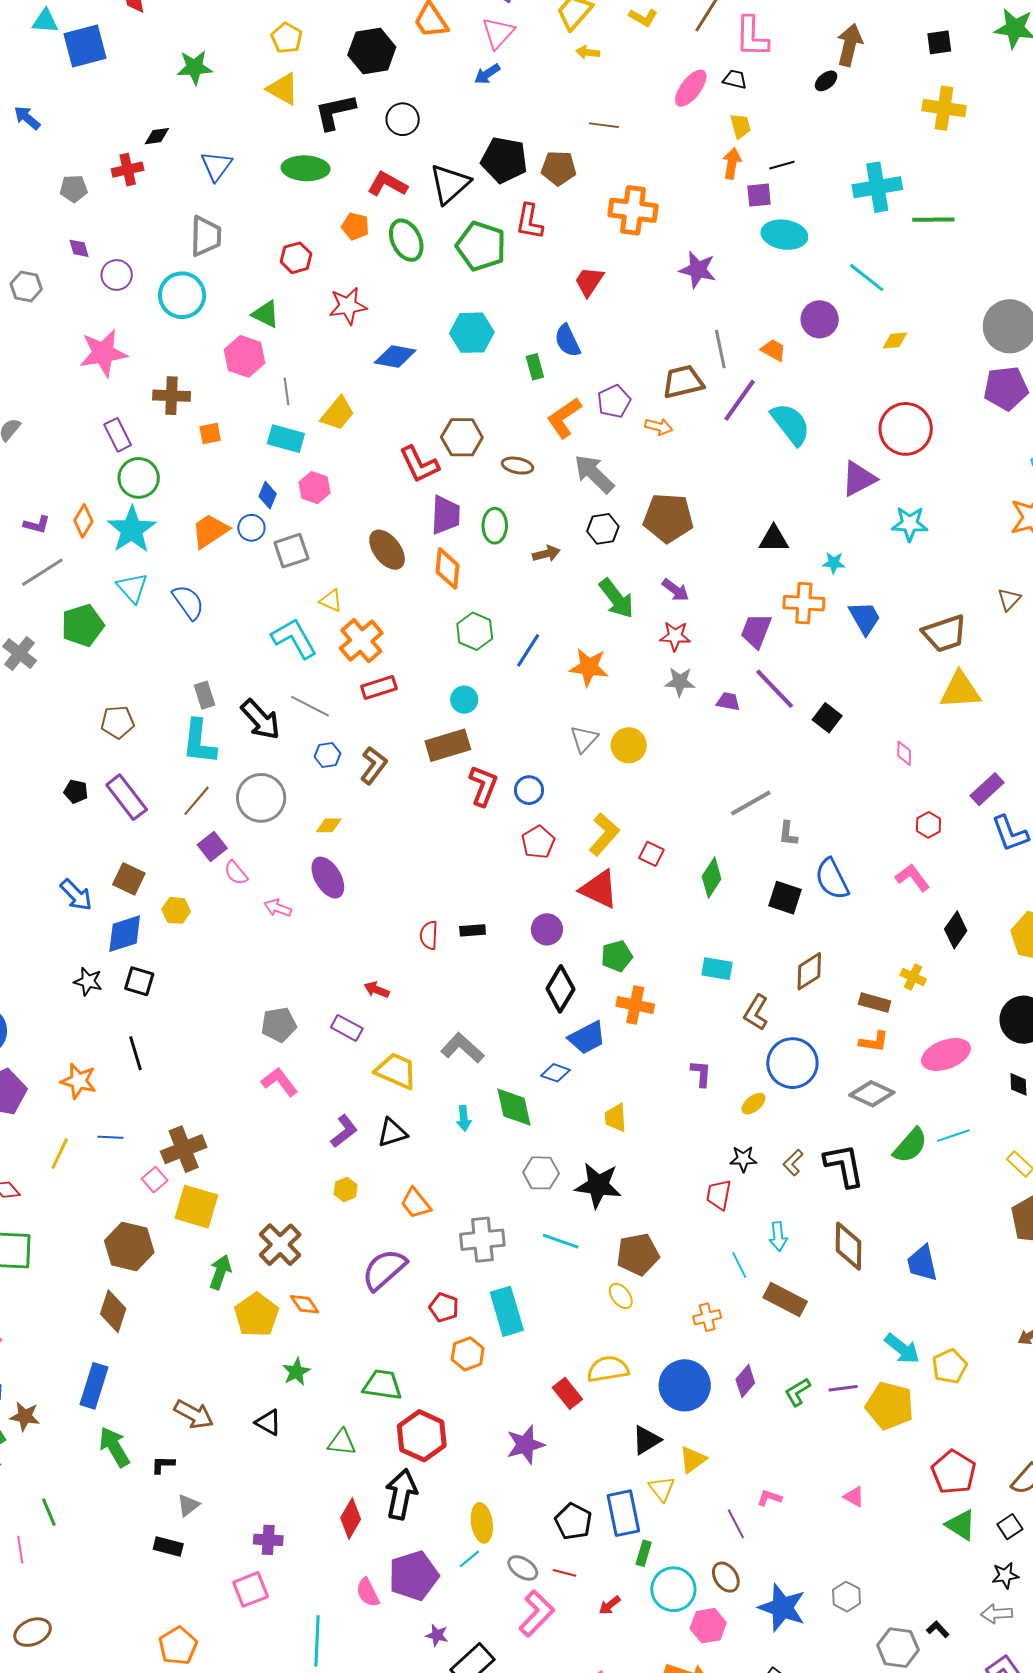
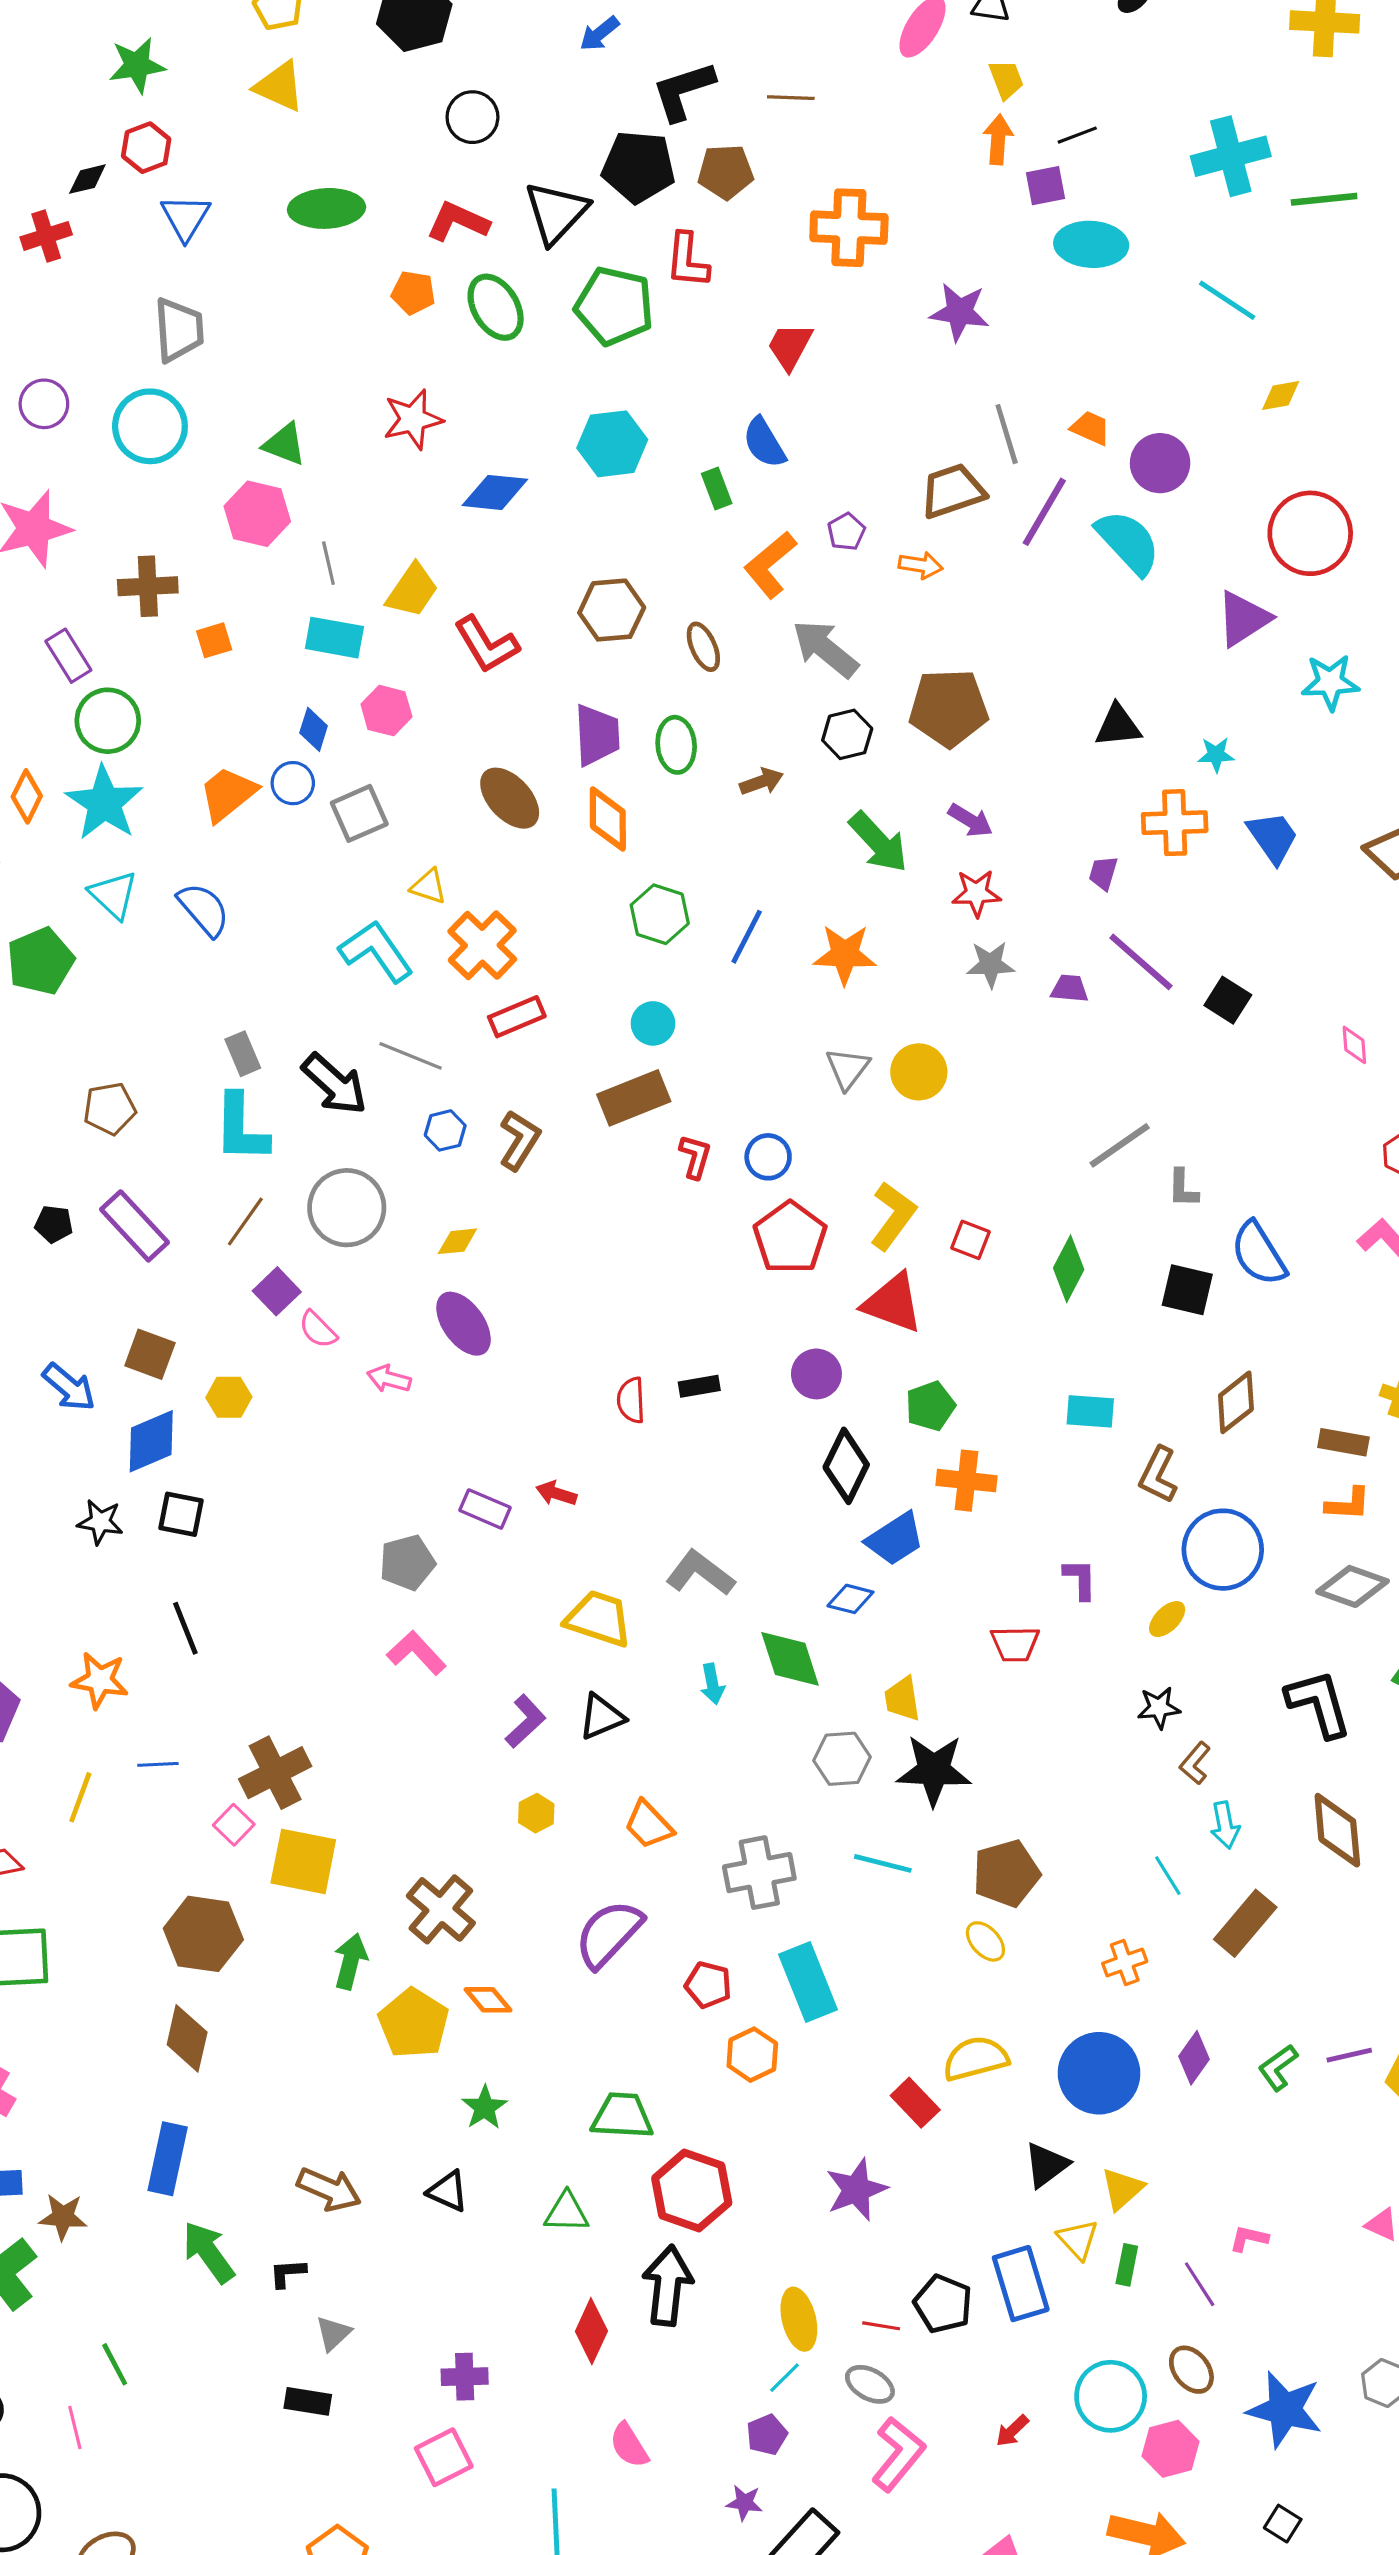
black L-shape: (335, 112) -> (683, 91), moved
red hexagon: (296, 258) -> (146, 148), moved
purple circle: (820, 319) -> (1160, 463), moved
purple pentagon: (614, 401) -> (846, 532), size x0.7
red L-shape: (419, 464) -> (486, 644), moved
brown ellipse: (517, 466) -> (703, 647), turned 60
purple trapezoid: (756, 631) -> (1103, 873), size x0.6
red L-shape: (483, 786) -> (695, 1157), size x0.7
red pentagon: (538, 842) -> (790, 1238), size x1.4
purple rectangle: (347, 1028) -> (485, 1509), moved
yellow trapezoid: (616, 1118) -> (902, 1699), moved
brown L-shape: (793, 1163) -> (1195, 1763), moved
red trapezoid: (719, 1195) -> (1015, 1644), moved, turned -96
brown rectangle: (785, 1299) -> (1245, 1923), turned -72
green rectangle: (644, 1553) -> (1127, 2265), moved
red line: (564, 1573) -> (881, 2326), moved
purple pentagon: (414, 1576) -> (767, 2435), moved, size x0.5

